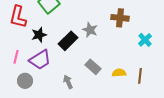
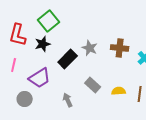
brown cross: (120, 18) -> (120, 48), moved
black star: (39, 35) -> (43, 44), moved
pink line: (16, 57) -> (14, 65), moved

